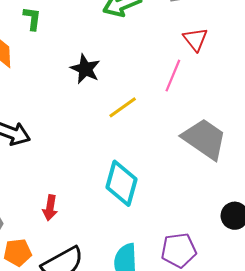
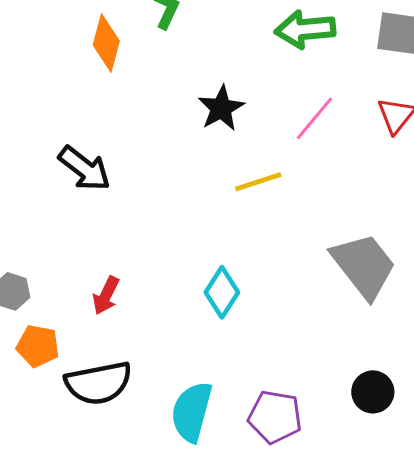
pink line: (173, 76) -> (315, 118), moved
cyan diamond: (121, 183) -> (222, 292), size x0.7

